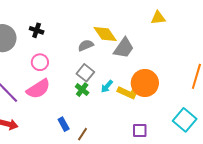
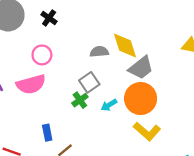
orange circle: (145, 83) -> (141, 99), moved
yellow L-shape: (129, 92) -> (147, 131), moved

